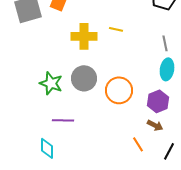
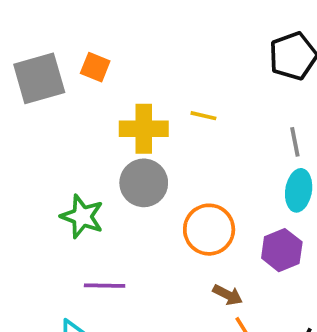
gray circle: (84, 78) -> (144, 183), moved
brown arrow: (155, 125) -> (228, 295), moved

